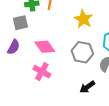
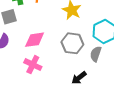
pink diamond: (45, 47) -> (35, 40), turned -60

